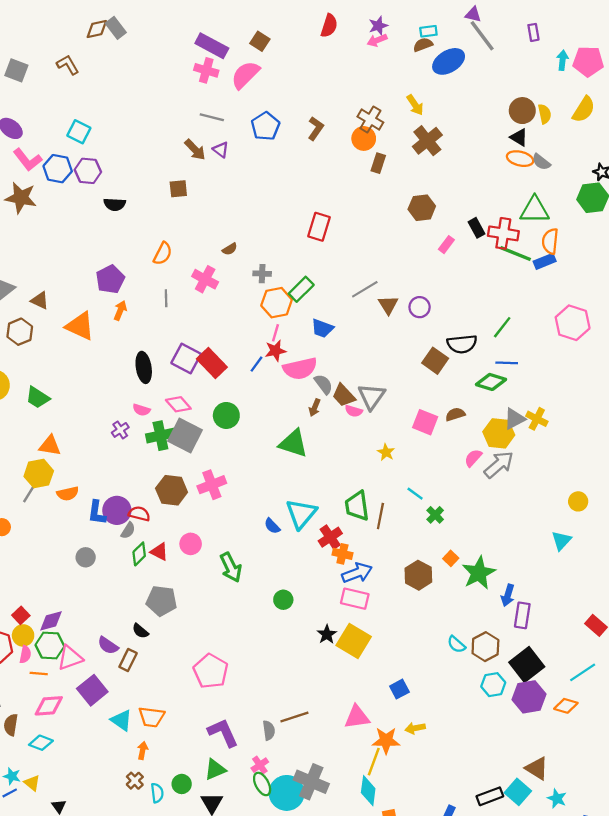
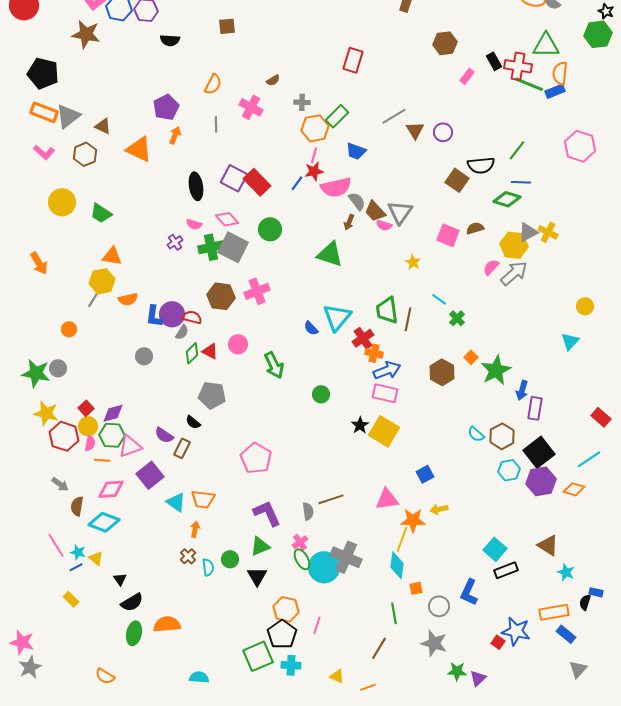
cyan diamond: (41, 743) -> (104, 522), size x1.4
cyan square: (518, 792) -> (495, 549), moved

